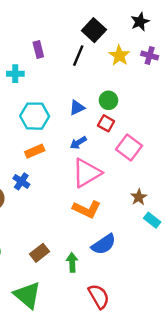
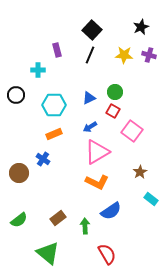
black square: (94, 30) -> (92, 30), moved
yellow star: (119, 56) -> (124, 55), turned -30
cyan rectangle: (152, 220) -> (151, 199), moved

